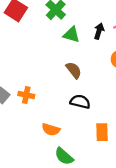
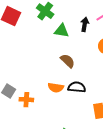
orange cross: (26, 95) -> (26, 100), moved
orange semicircle: (51, 130) -> (56, 87), moved

